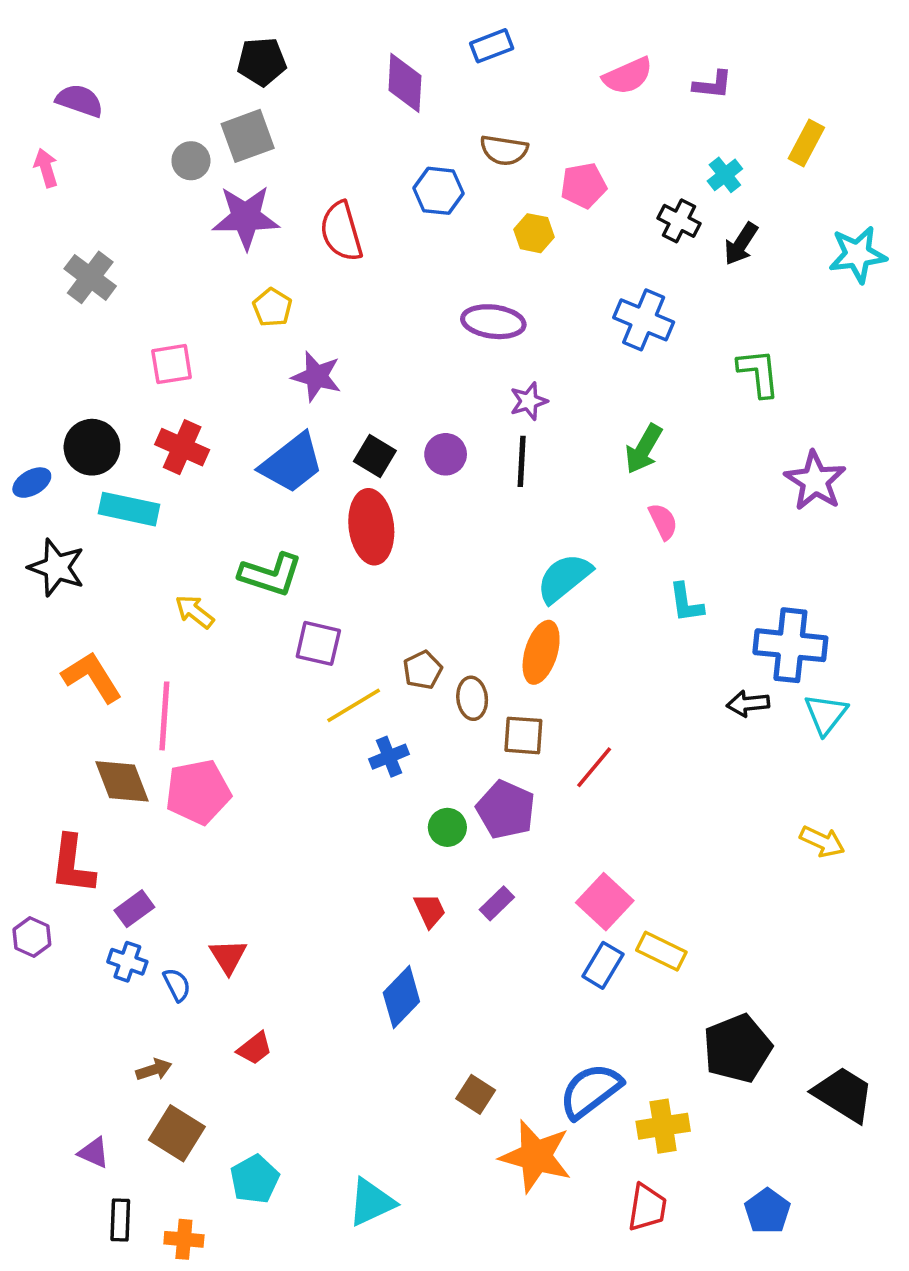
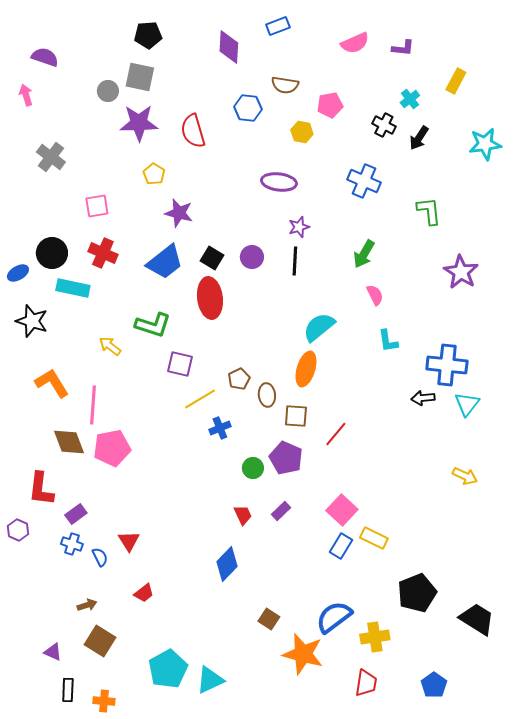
gray square: (248, 136) -> (140, 77), turned 32
cyan pentagon: (255, 1179) -> (168, 669), moved, size x1.4

